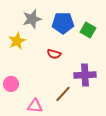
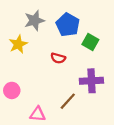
blue pentagon: (63, 23) -> (68, 25), turned 30
green square: (88, 30) -> (90, 42), moved

